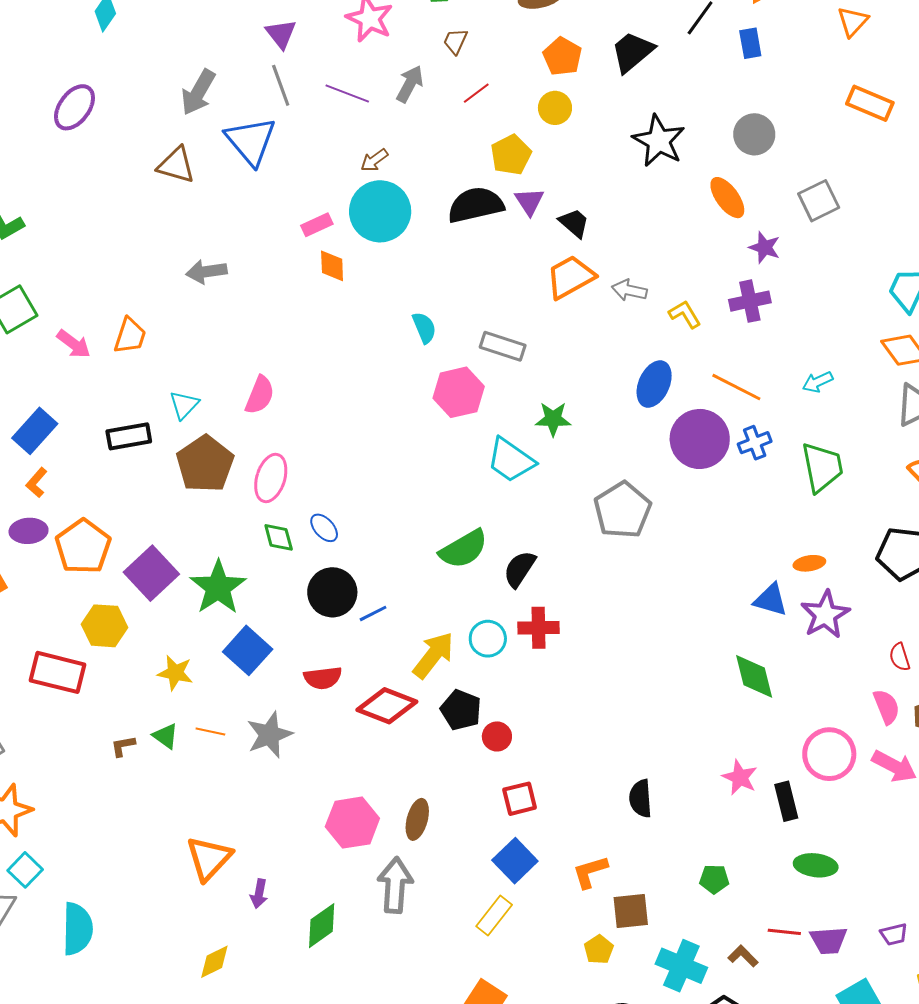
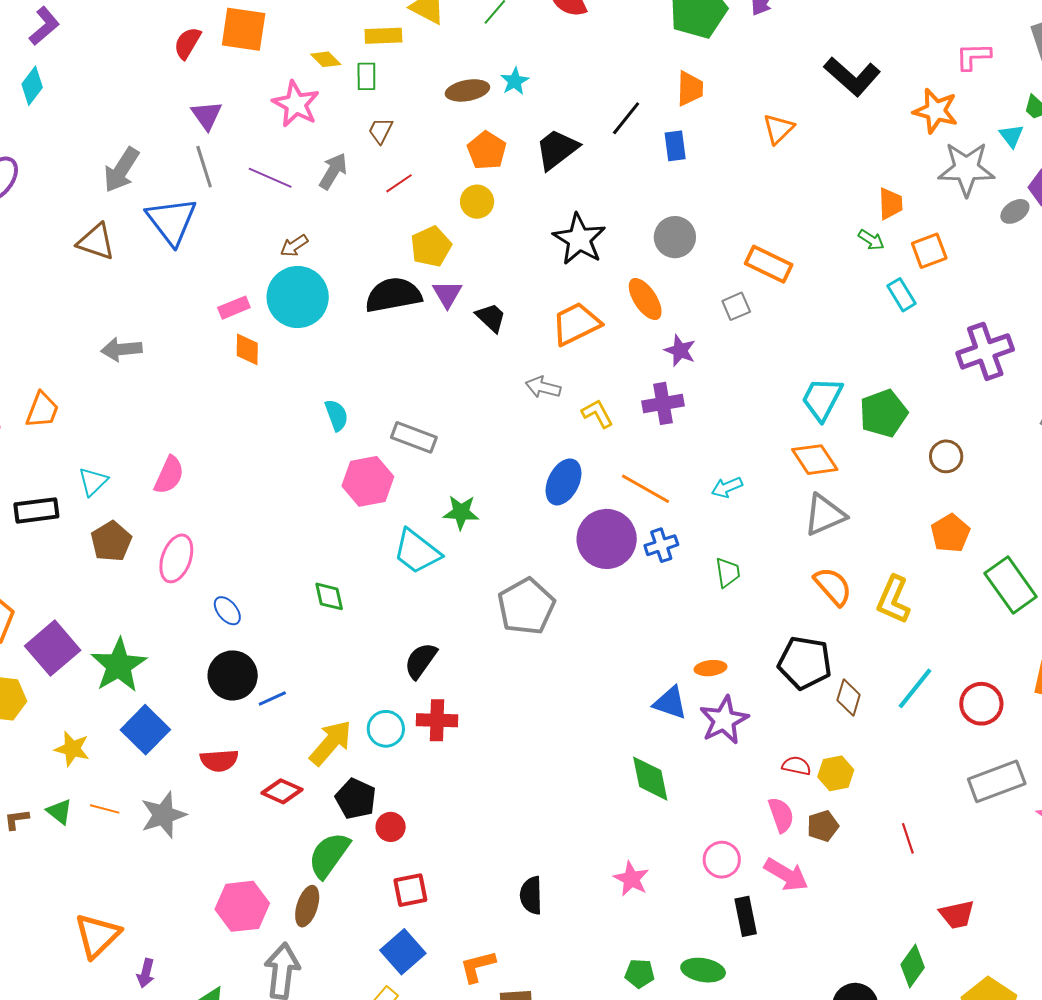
orange rectangle: (870, 103) -> (769, 264), moved
gray square: (819, 201) -> (736, 306), size x0.7
orange trapezoid: (570, 277) -> (576, 324), moved
brown pentagon: (205, 464) -> (111, 541), size x0.7
green trapezoid: (822, 467) -> (728, 573), size x0.6
green diamond: (279, 537) -> (329, 596), moved
green semicircle: (464, 549) -> (329, 855), moved, turned 153
red semicircle: (900, 657) -> (796, 766), turned 116
red diamond: (387, 706) -> (282, 791), size x0.7
pink circle: (829, 754) -> (722, 860), size x0.7
black rectangle: (786, 801) -> (746, 916), moved
green pentagon: (714, 879) -> (640, 974), moved

